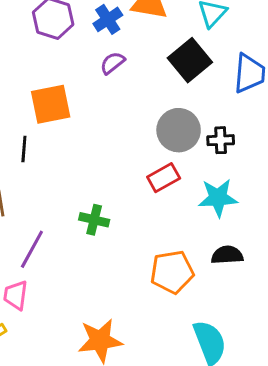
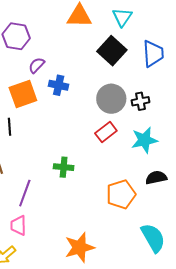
blue cross: (108, 19) -> (59, 85), moved, turned -36
purple semicircle: (112, 63) -> (37, 65), moved

